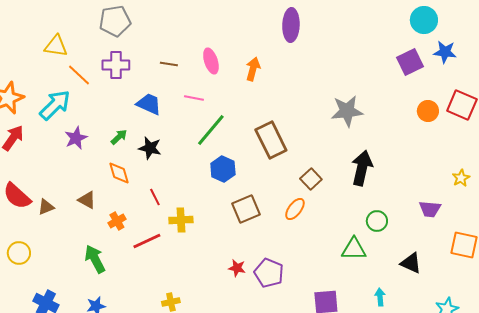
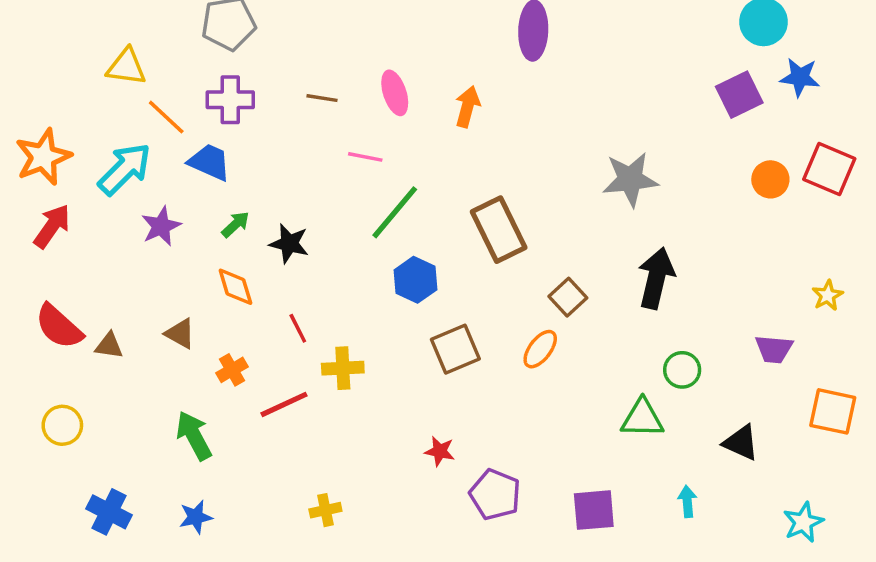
blue trapezoid: (149, 104) -> (209, 162), moved
brown triangle: (46, 207) -> (109, 346), turned 30
purple pentagon: (269, 273) -> (495, 495), moved

